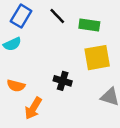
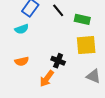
orange semicircle: (16, 86) -> (22, 61), turned -32
orange arrow: (33, 108) -> (47, 78), moved

